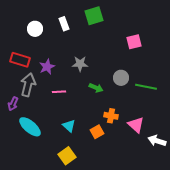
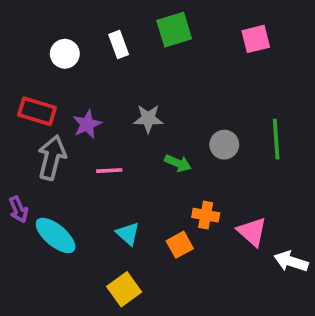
pink square: (134, 42) -> (256, 39), moved
green line: (146, 87) -> (276, 139), moved, turned 75
purple arrow: (13, 104) -> (18, 210), moved, turned -48

